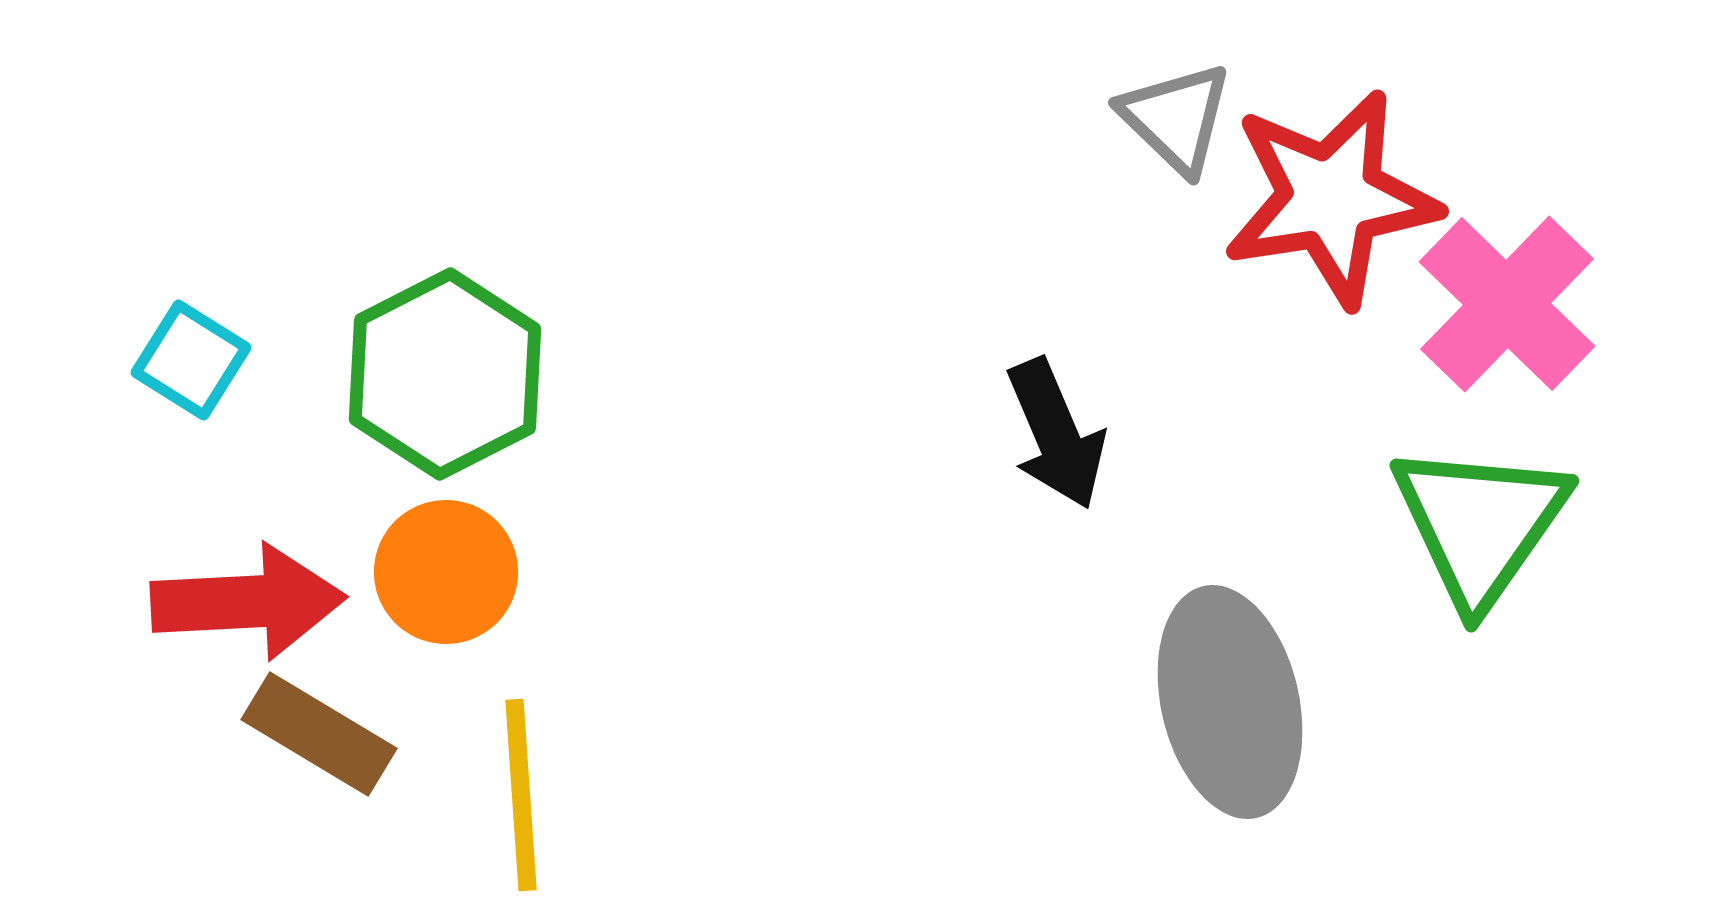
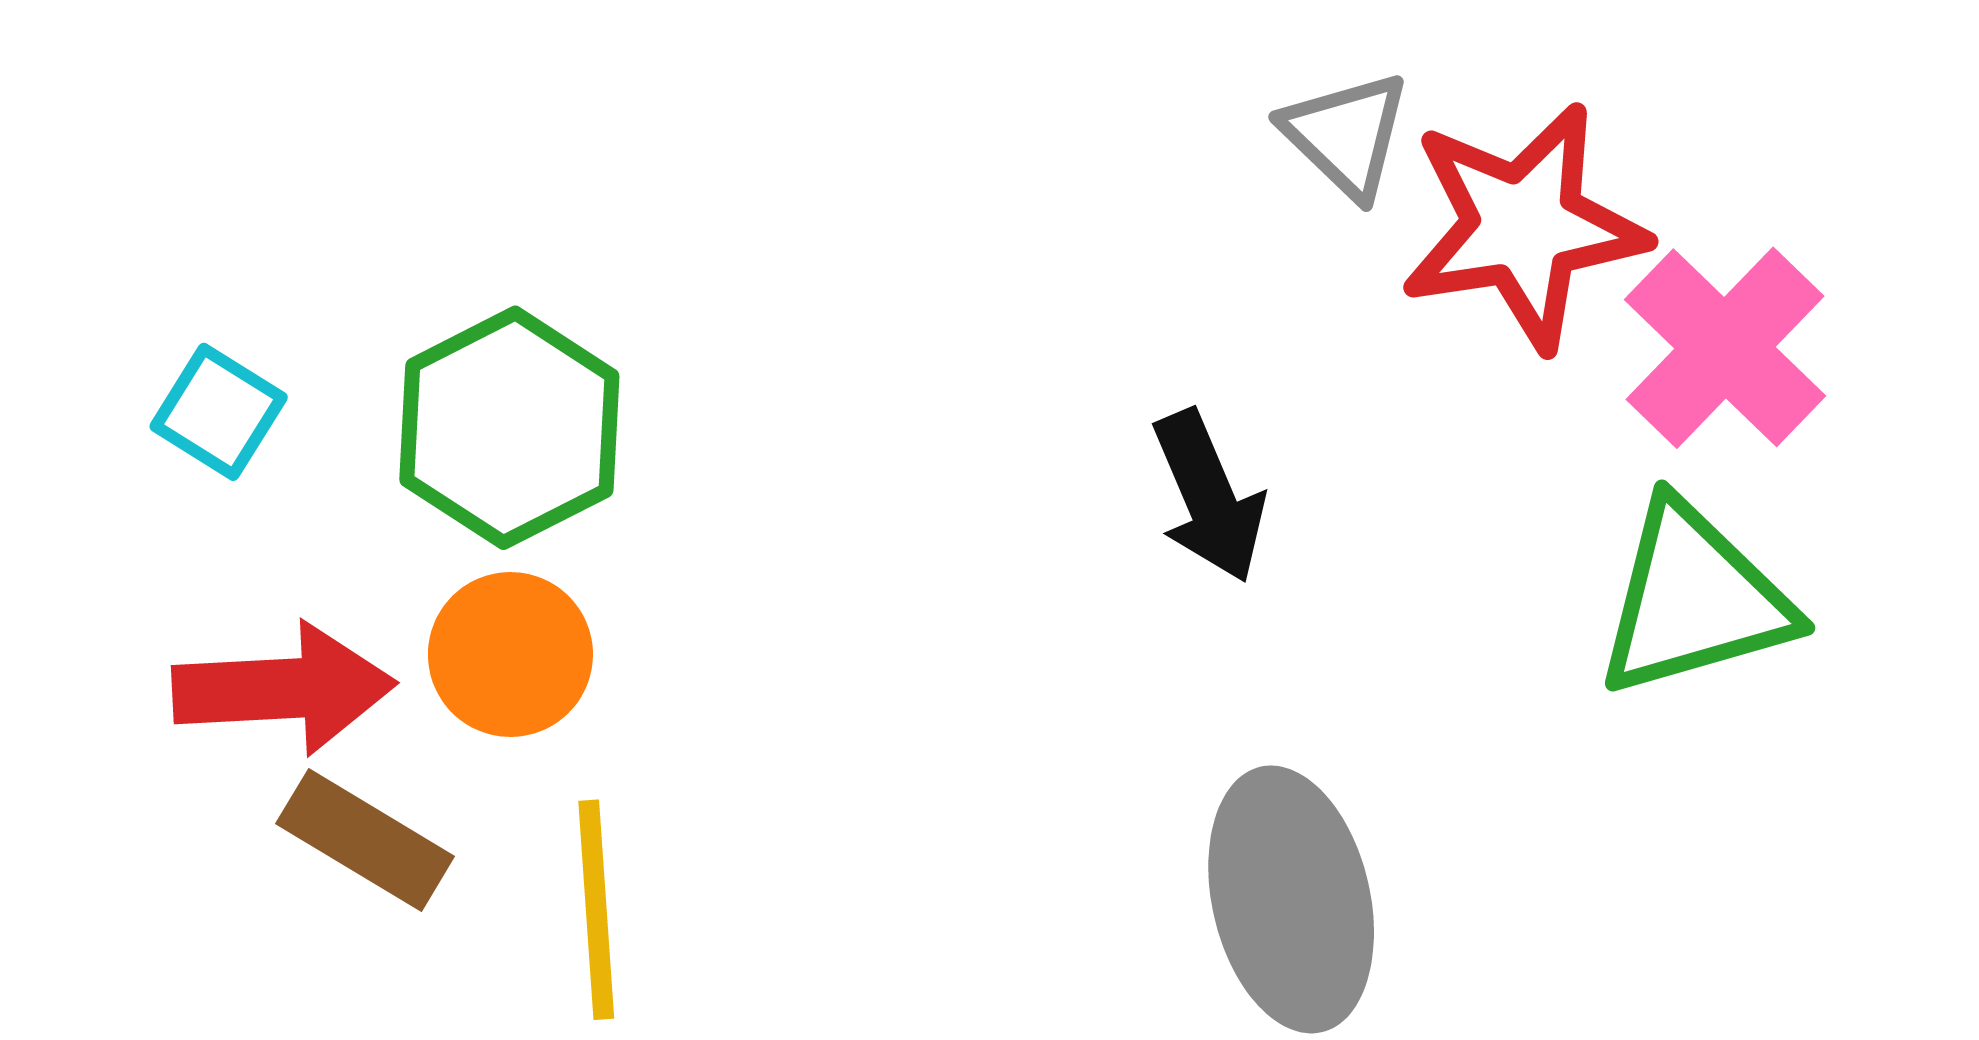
green triangle: (1480, 524) -> (1694, 600), turned 39
gray ellipse: (1230, 702) -> (1291, 899), moved

